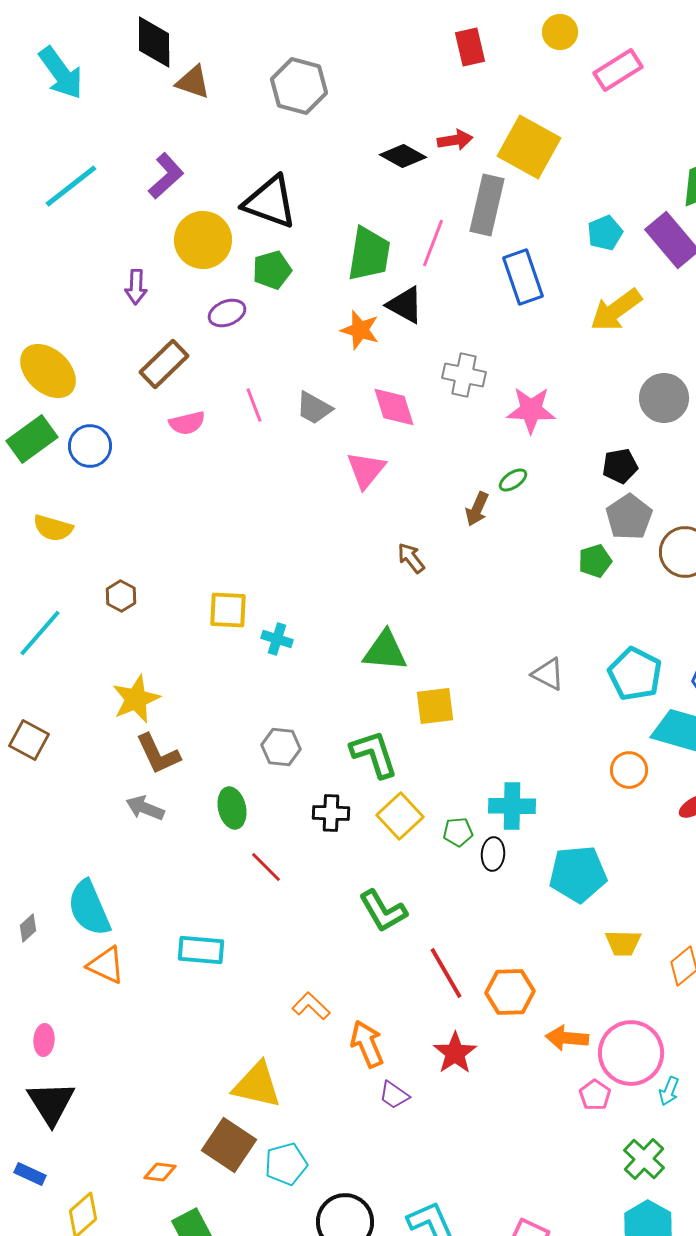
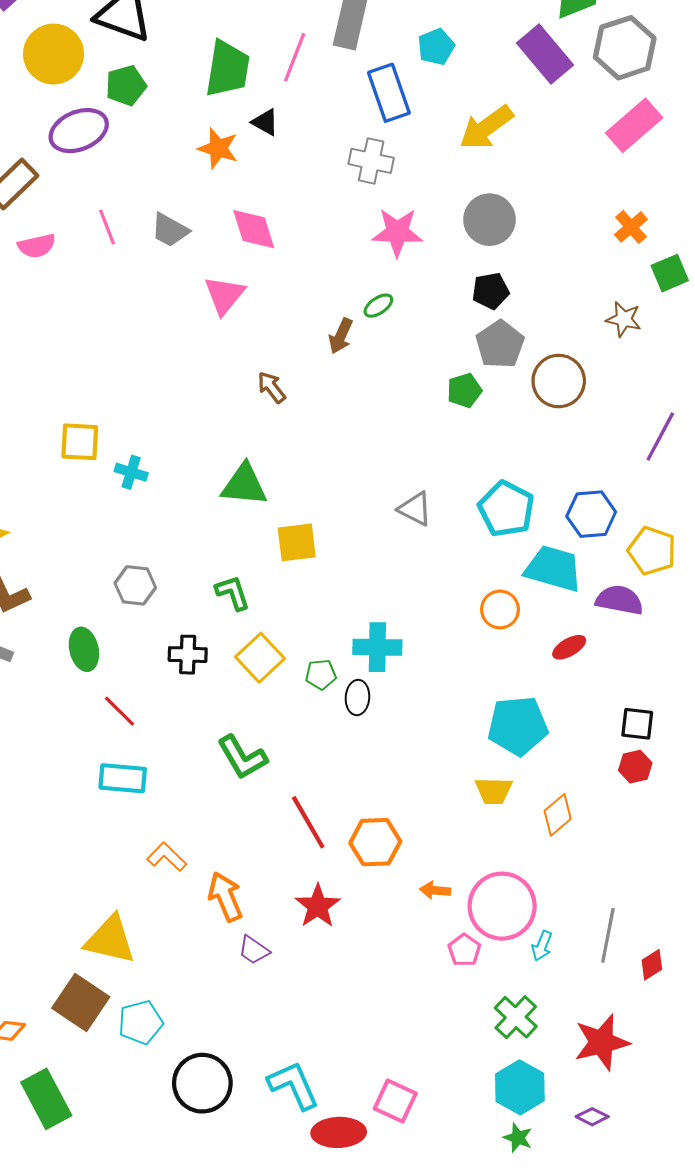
cyan pentagon: (605, 233) -> (436, 47), moved
black triangle: (405, 305) -> (265, 122), size x0.7
purple ellipse: (227, 313) -> (79, 131), size x1.5
gray cross: (464, 375) -> (371, 161), moved
gray circle: (664, 398) -> (490, 220), moved
green L-shape: (374, 754) -> (233, 593), size x0.7
cyan pentagon: (578, 874) -> (518, 726), moved
cyan rectangle: (201, 950) -> (123, 778), moved
orange arrow: (567, 1038) -> (435, 890), size x0.7

